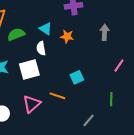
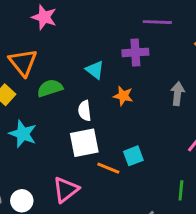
cyan triangle: (46, 29) -> (95, 70), moved
white square: (29, 70) -> (84, 143), moved
orange line: (57, 96) -> (108, 168), moved

